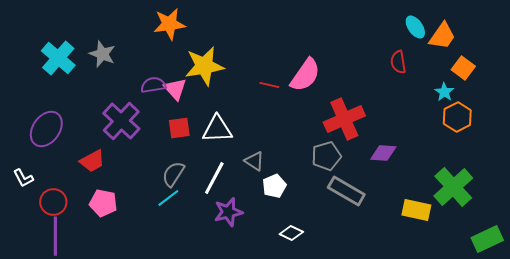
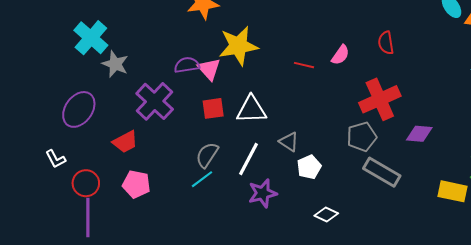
gray star: (102, 54) -> (115, 64), moved
red semicircle: (398, 62) -> (386, 43), moved
pink semicircle: (305, 75) -> (340, 55), size x0.6

